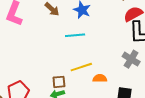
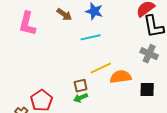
orange semicircle: (100, 78) -> (121, 77), size x1.5

